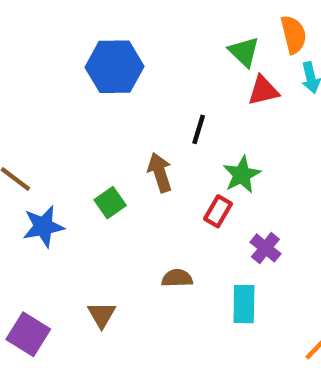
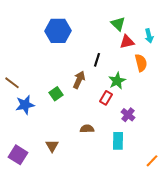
orange semicircle: (294, 34) -> (141, 63), moved
brown arrow: (160, 173) -> (79, 80), turned 42

